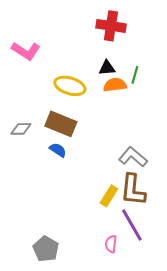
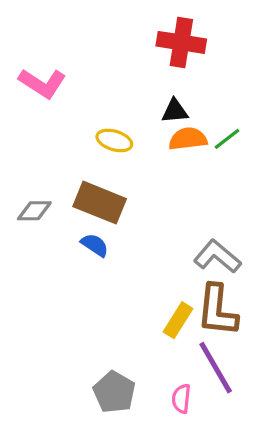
green line: (135, 75) -> (227, 139), moved, turned 36
yellow ellipse: (70, 86) -> (114, 140), size x0.7
gray pentagon: (46, 249) -> (114, 392), moved

